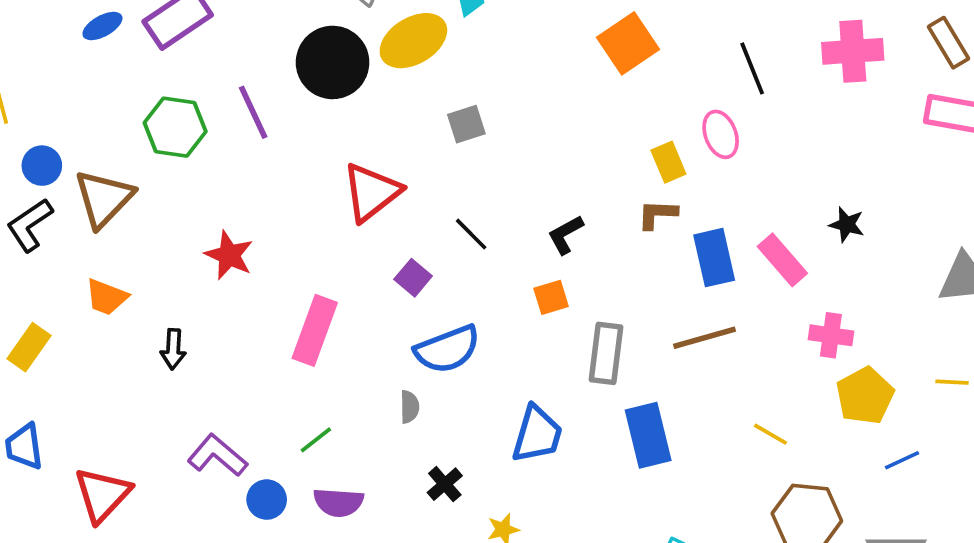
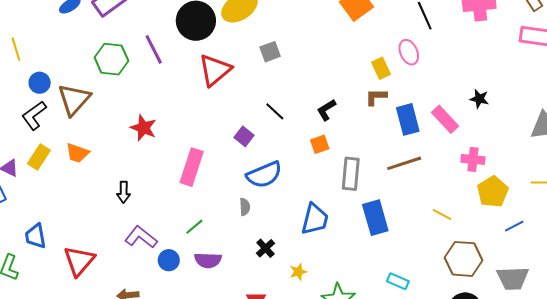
red triangle: (371, 192) -> (215, 70), moved
yellow rectangle: (29, 347) -> (39, 157), moved
black arrow: (173, 349) -> (124, 192), moved

